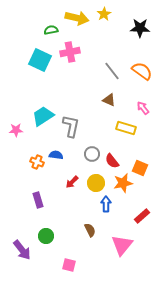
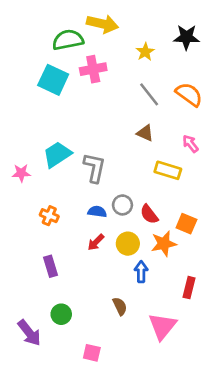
yellow star: (104, 14) -> (145, 52), moved
green semicircle: (51, 30) -> (68, 40), size x1.6
blue semicircle: (56, 155) -> (97, 212), moved
red rectangle: (142, 216) -> (189, 288), turned -35

